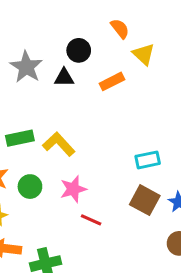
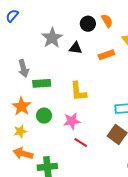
orange semicircle: (120, 29) -> (107, 21), moved
black circle: (79, 50) -> (88, 24), moved
yellow L-shape: (59, 144) -> (78, 91), moved, turned -150

